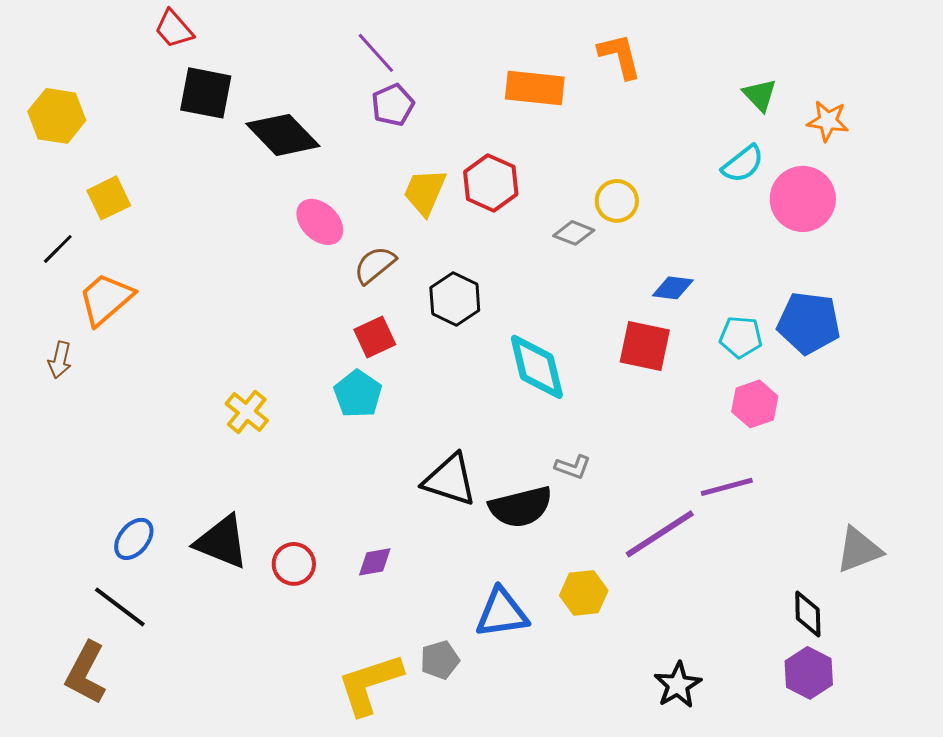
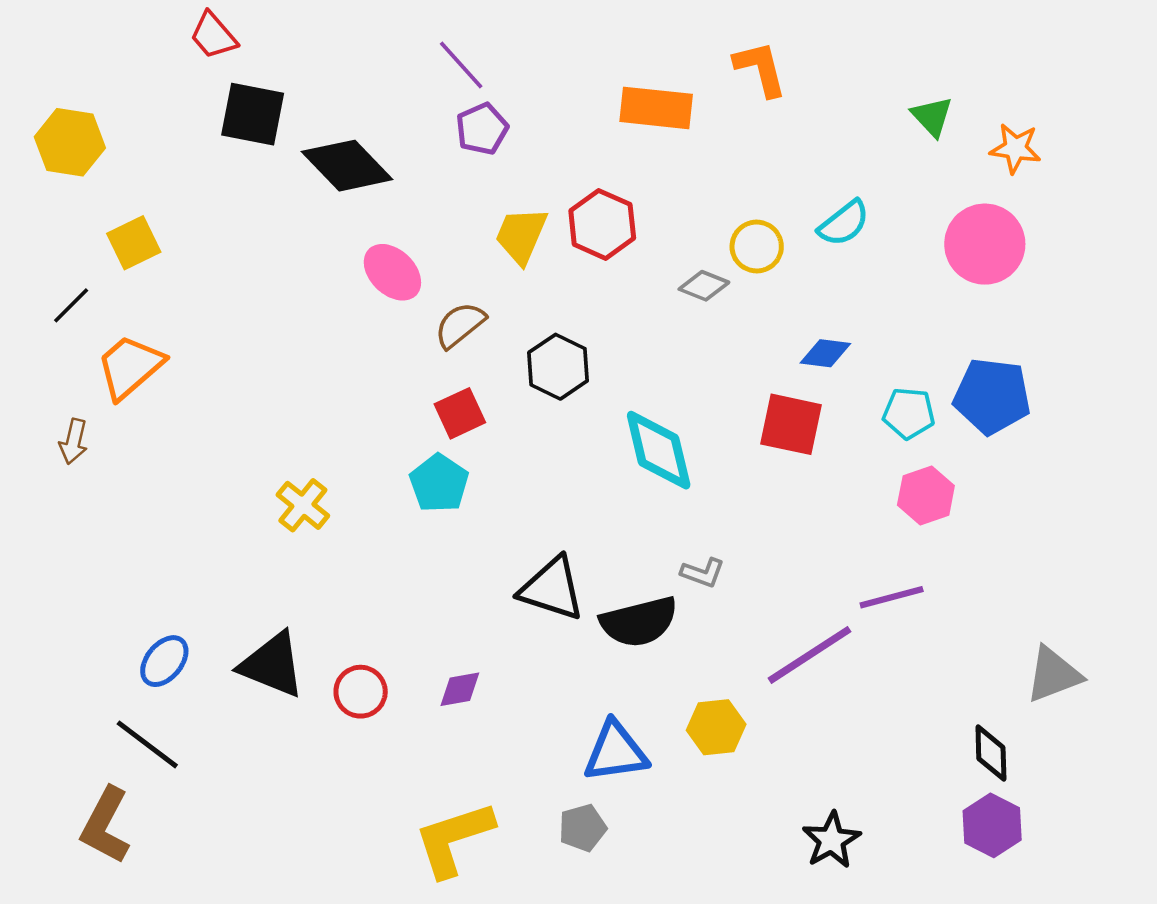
cyan semicircle: (743, 164) -> (844, 223), moved
gray pentagon: (440, 660) -> (583, 828), moved

